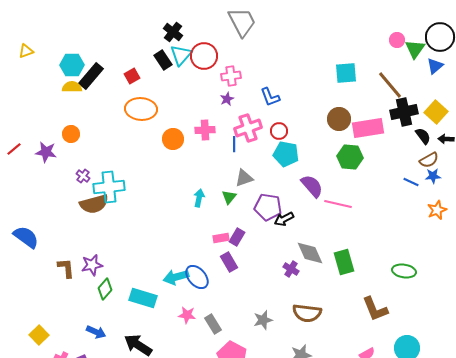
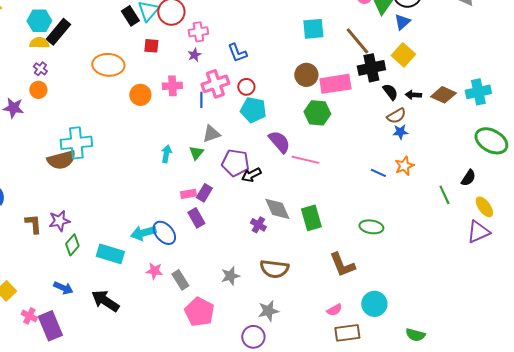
red square: (132, 76) -> (151, 46), moved, turned 35
yellow square: (436, 112) -> (403, 55), moved
purple cross: (83, 176) -> (40, 69), moved
blue line: (411, 182) -> (378, 173), moved

